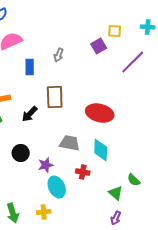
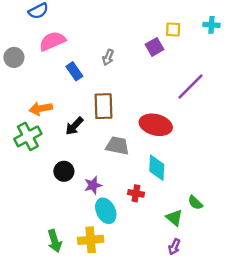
purple line: (133, 62) -> (191, 86), moved
blue rectangle: (30, 67) -> (74, 71), turned -35
gray trapezoid: (70, 143) -> (117, 146), moved
yellow cross: (44, 212) -> (91, 240), size x1.5

